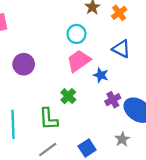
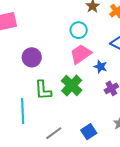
green cross: (68, 96) -> (72, 85), size x1.5
green L-shape: (48, 119) -> (43, 90), moved

